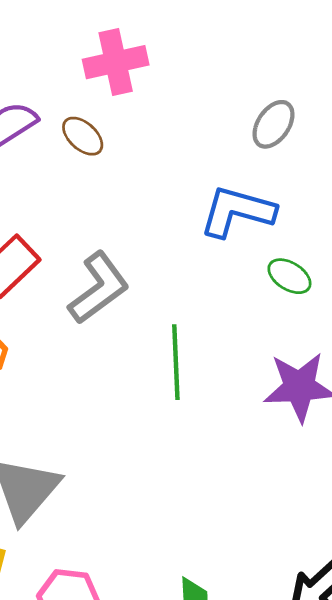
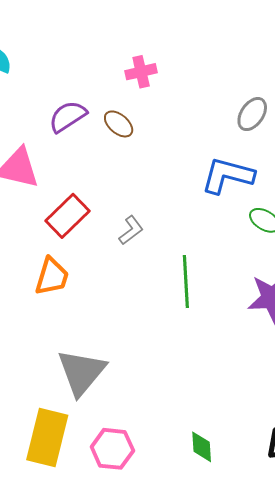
pink cross: (116, 62) -> (141, 72), size x0.7
gray L-shape: (99, 288) -> (131, 230), size x0.6

